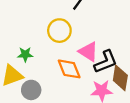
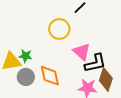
green star: (25, 54) -> (25, 56), moved
orange diamond: (69, 69) -> (50, 76), moved

